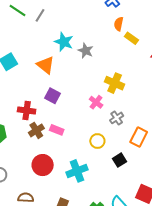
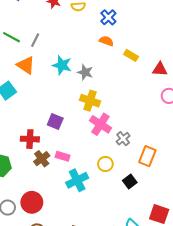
orange semicircle: (119, 24) -> (106, 41), moved, turned 104
orange triangle: (46, 65) -> (26, 65), moved
yellow cross: (115, 83) -> (90, 101), moved
pink cross: (96, 102) -> (100, 124), size x1.5
red circle: (43, 165) -> (32, 202), moved
cyan cross: (77, 171) -> (77, 180), moved

